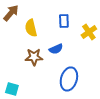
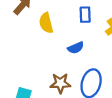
brown star: (34, 57) -> (60, 83), moved

